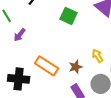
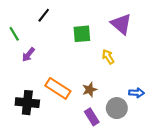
green square: (69, 16) -> (82, 34), turned -30
yellow arrow: (98, 56) -> (108, 57), moved

